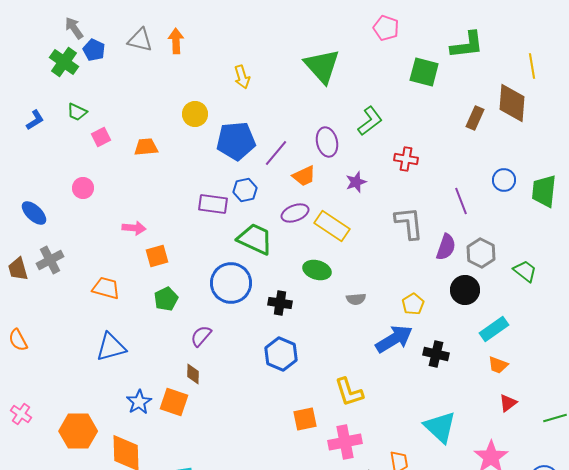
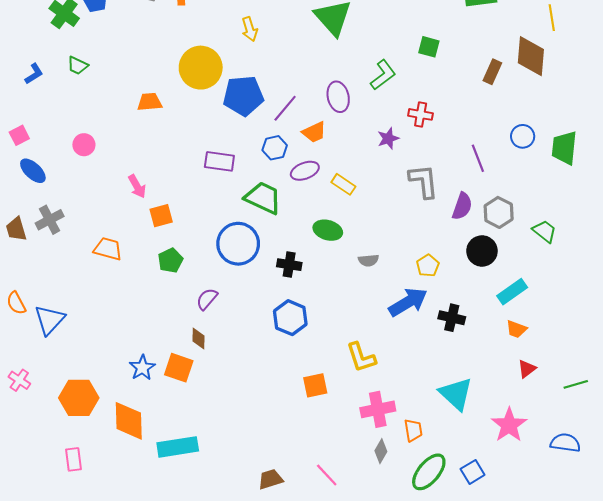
green square: (424, 72) -> (429, 47), moved, size x0.7
yellow circle: (195, 114) -> (201, 68), size x1.6
pink square: (101, 137) -> (19, 135), moved
purple star: (356, 182) -> (388, 138), moved
blue hexagon: (245, 190) -> (275, 148), moved
yellow rectangle: (332, 226) -> (343, 184), size x0.7
pink arrow: (134, 228) -> (137, 186), turned 55
blue triangle: (111, 347) -> (50, 320), moved, turned -32
pink cross: (345, 442) -> (378, 409), moved

